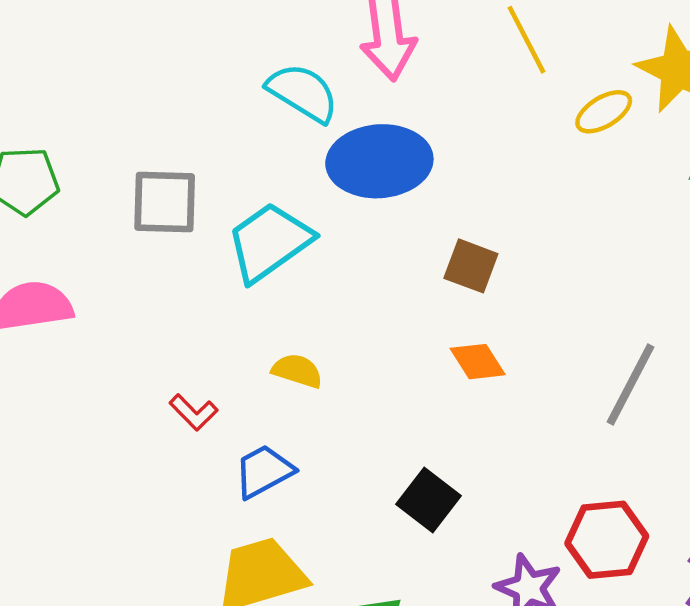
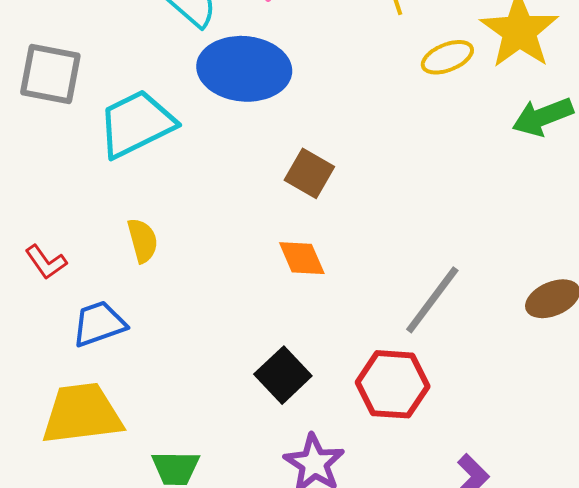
yellow semicircle: (297, 371) -> (143, 240), turned 48
black square: (428, 500) -> (283, 375), moved
red hexagon: (607, 540) -> (393, 384), moved

